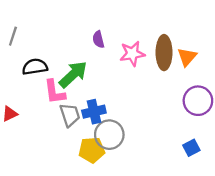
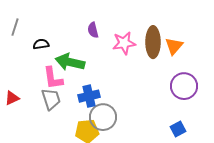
black semicircle: (35, 67) -> (41, 44), moved, size x0.7
green arrow: (73, 74) -> (70, 62), turned -124
gray trapezoid: (70, 115) -> (51, 99), moved

